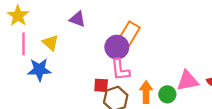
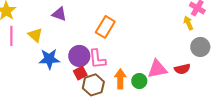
purple circle: (117, 47) -> (79, 56), moved
blue star: (39, 70) -> (49, 59), moved
red square: (101, 85) -> (80, 73), turned -32

